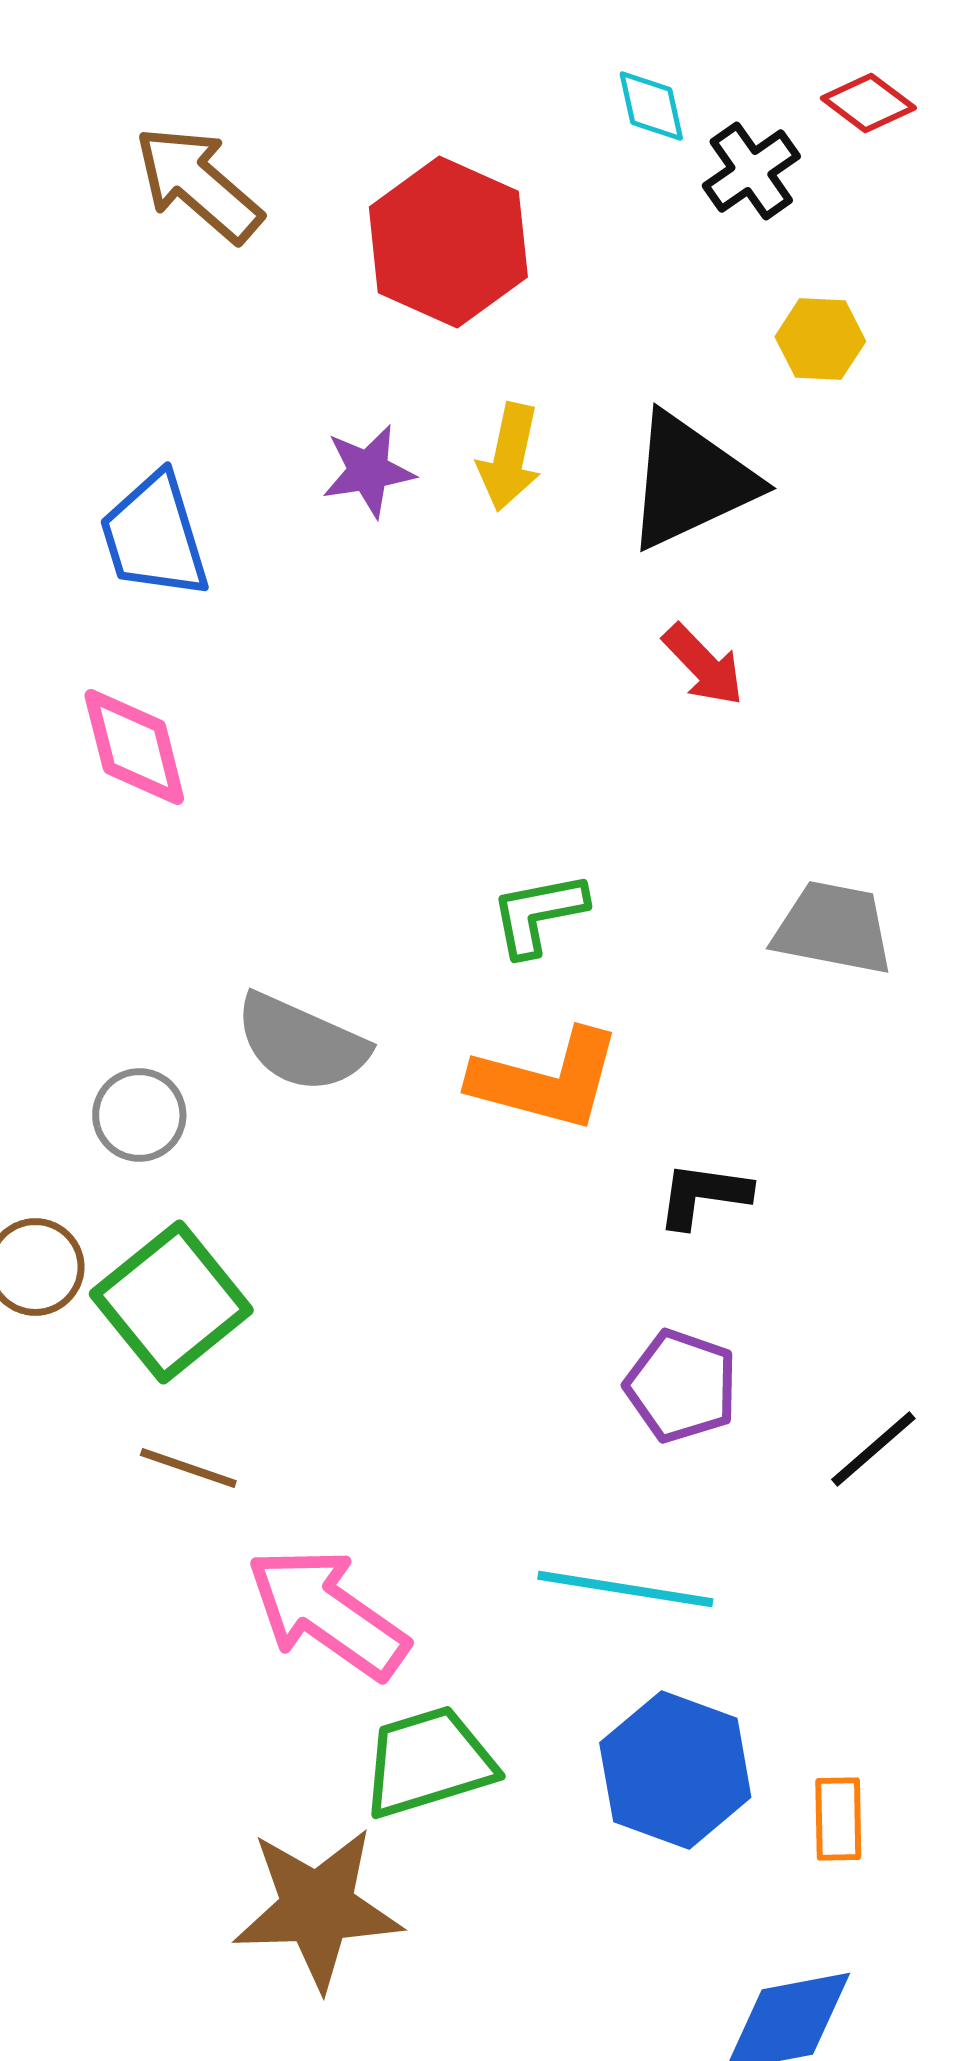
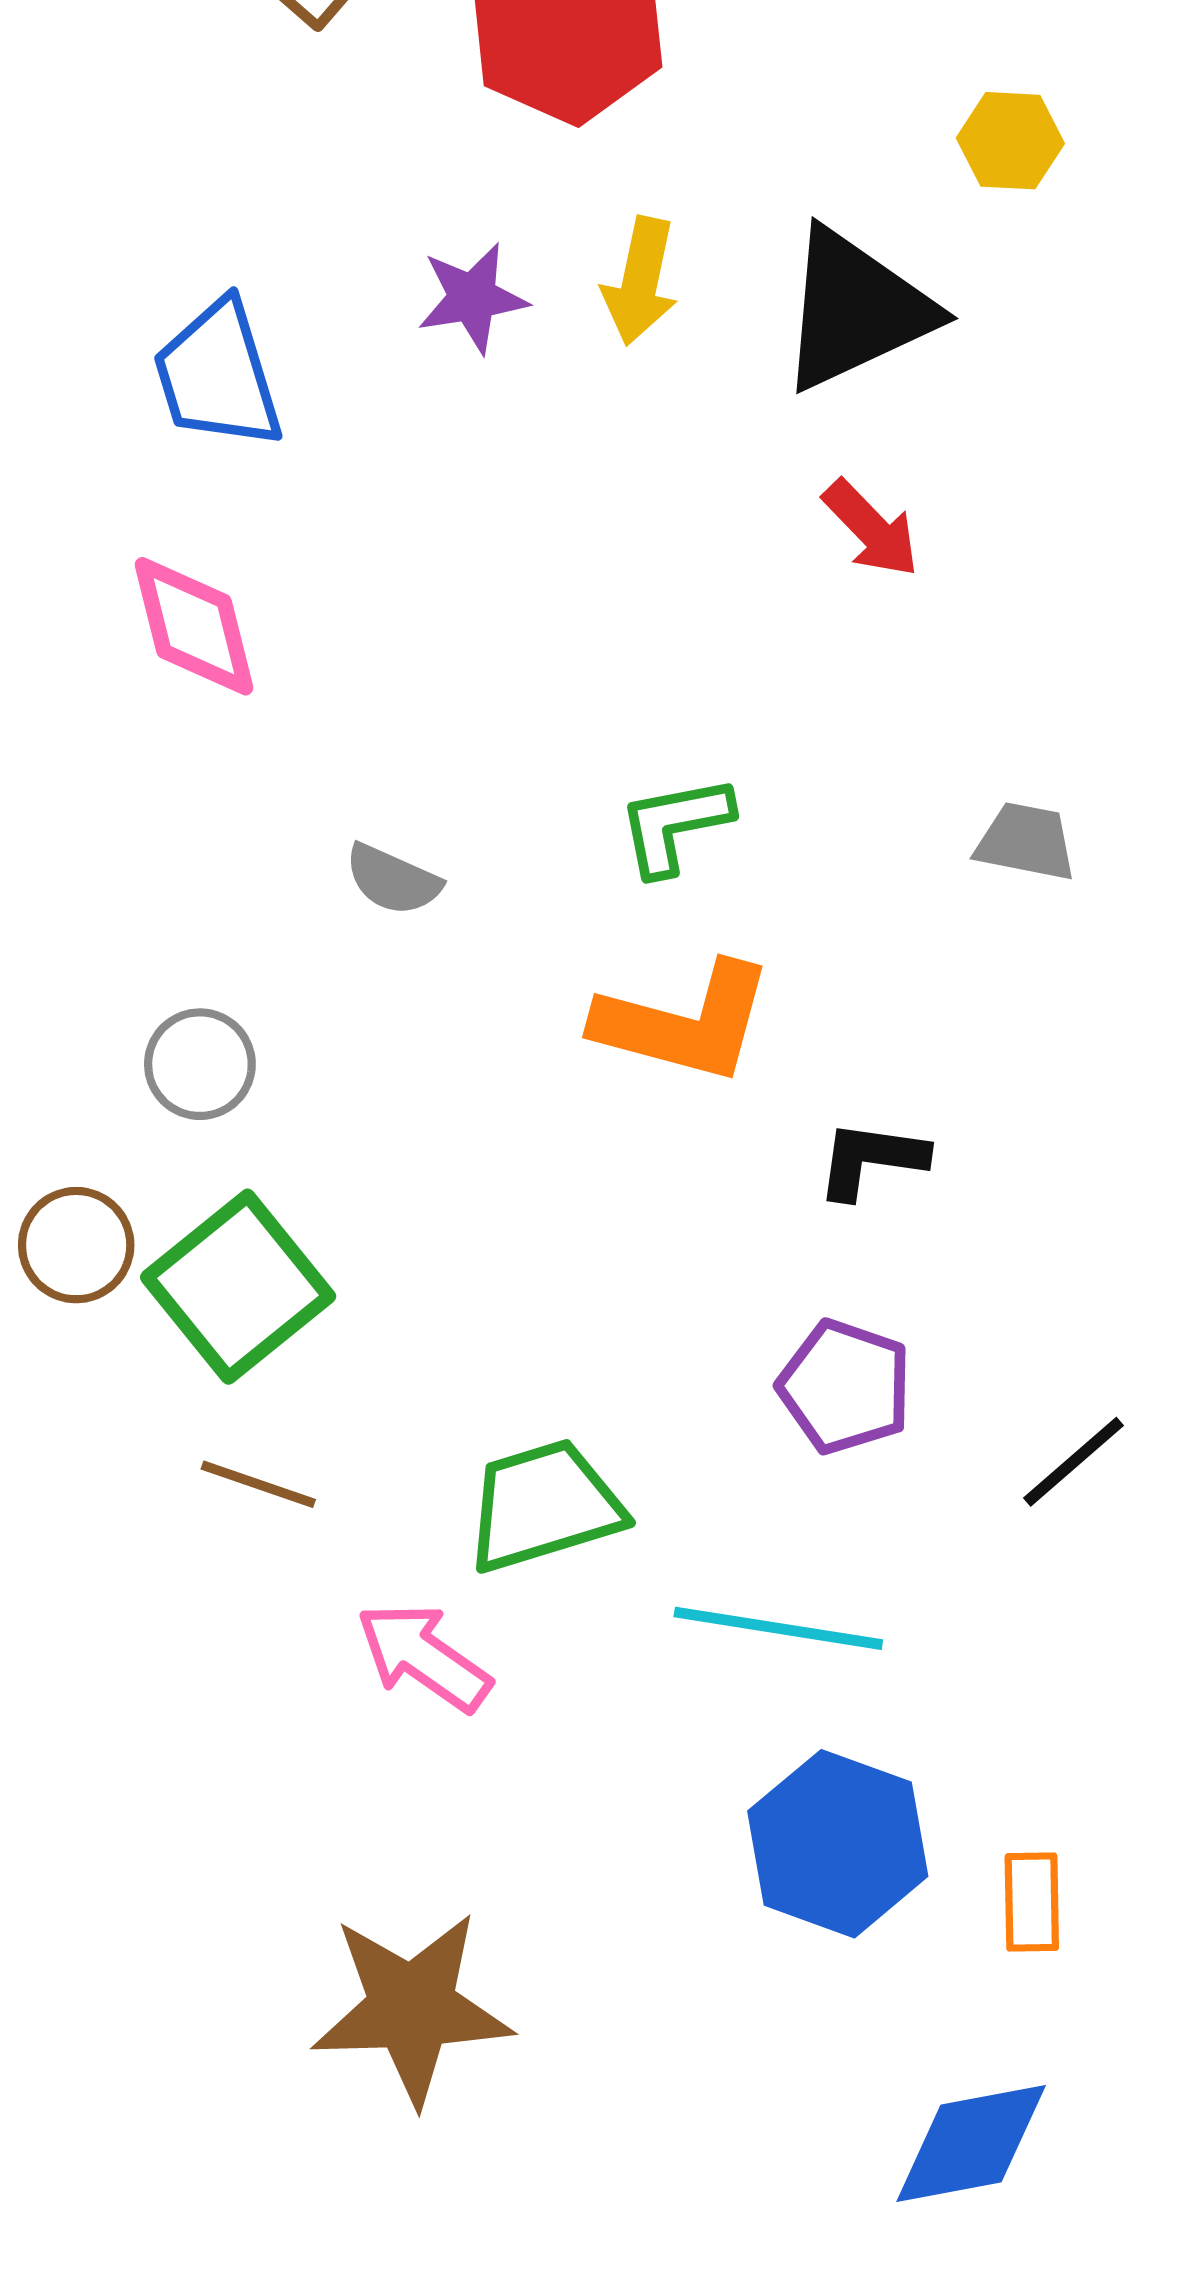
gray trapezoid: (833, 928) -> (1026, 842), size x0.7
gray semicircle: (301, 1043) -> (393, 880), moved, size x0.6
pink arrow: (327, 1613) -> (424, 1657), size x0.7
green trapezoid: (428, 1762) -> (544, 1506), moved

